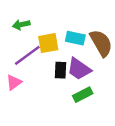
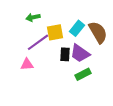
cyan rectangle: (75, 38) -> (77, 28), turned -63
pink triangle: (14, 82) -> (27, 64), turned 32

